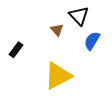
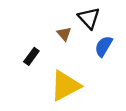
black rectangle: (16, 50) -> (31, 56), moved

